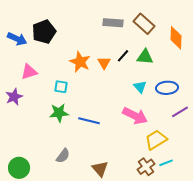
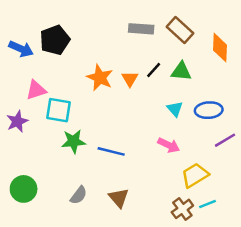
cyan square: (61, 87) -> (59, 110), moved, size x1.5
pink arrow: (135, 116) -> (169, 145), size x0.7
green circle: (19, 168) -> (24, 189), moved
brown triangle: (100, 169) -> (119, 198), moved

